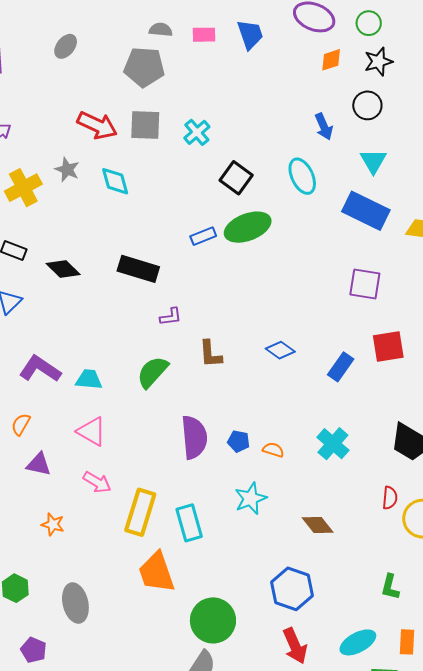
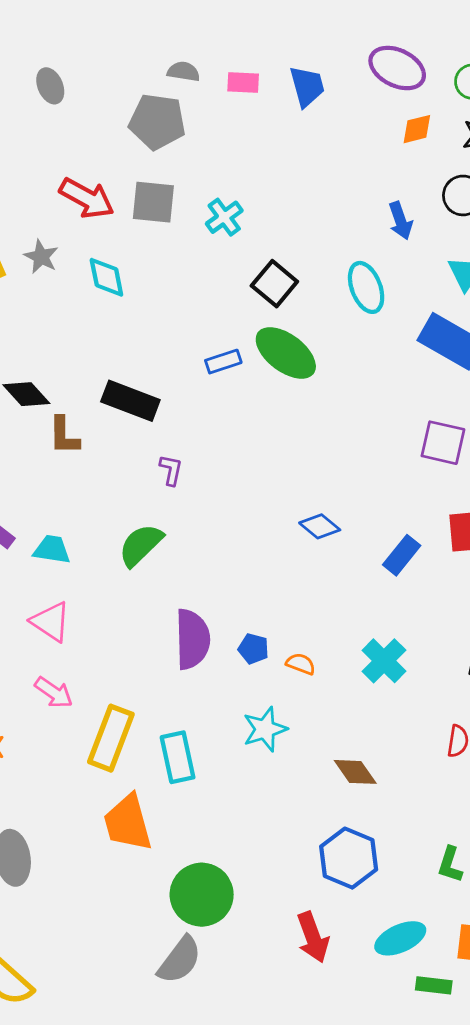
gray ellipse: (66, 46) -> (50, 86), turned -65
green ellipse: (248, 227) -> (286, 353), turned 54
purple L-shape: (171, 317) -> (171, 470), turned -75
brown L-shape: (210, 354) -> (64, 436), moved
blue hexagon: (292, 589) -> (349, 858), moved

